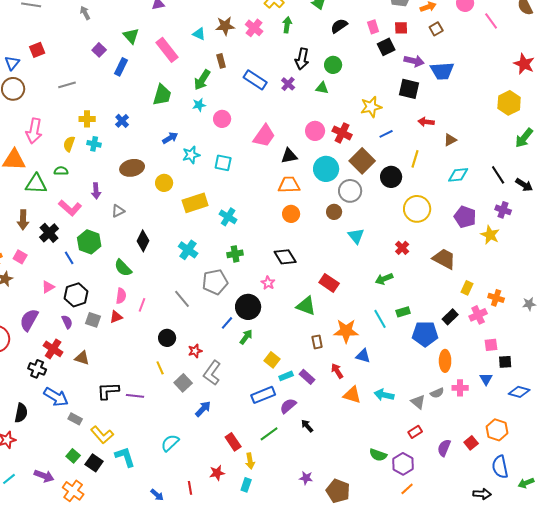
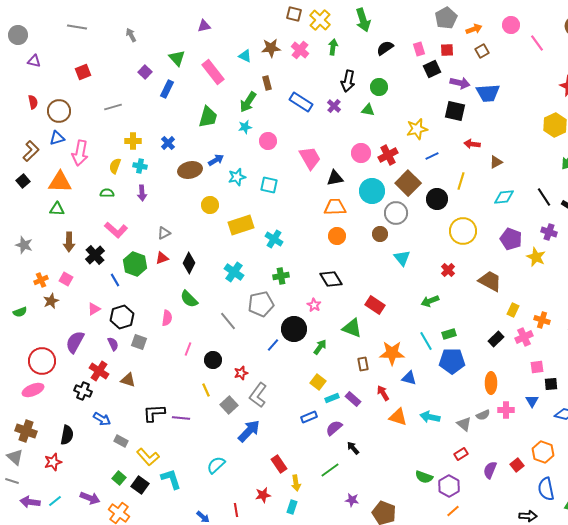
blue triangle: (12, 63) -> (57, 138), moved, turned 35
red cross: (342, 133) -> (388, 155), turned 36
pink trapezoid: (264, 136) -> (310, 158), turned -65
brown ellipse: (132, 168) -> (190, 170), moved
green triangle: (36, 184) -> (57, 209), moved, size x0.7
purple arrow: (96, 191) -> (142, 193), moved
green semicircle: (123, 268) -> (189, 299), moved
pink line: (142, 305) -> (188, 349), moved
red triangle: (116, 317) -> (162, 258), moved
blue pentagon: (425, 334) -> (452, 361), moved
green arrow: (246, 337) -> (320, 347), moved
blue rectangle: (263, 395) -> (309, 417), size x0.7
blue arrow: (56, 397) -> (102, 419), size x0.7
blue arrow: (203, 409) -> (249, 431), size x1.4
green line: (269, 434) -> (330, 470), moved

